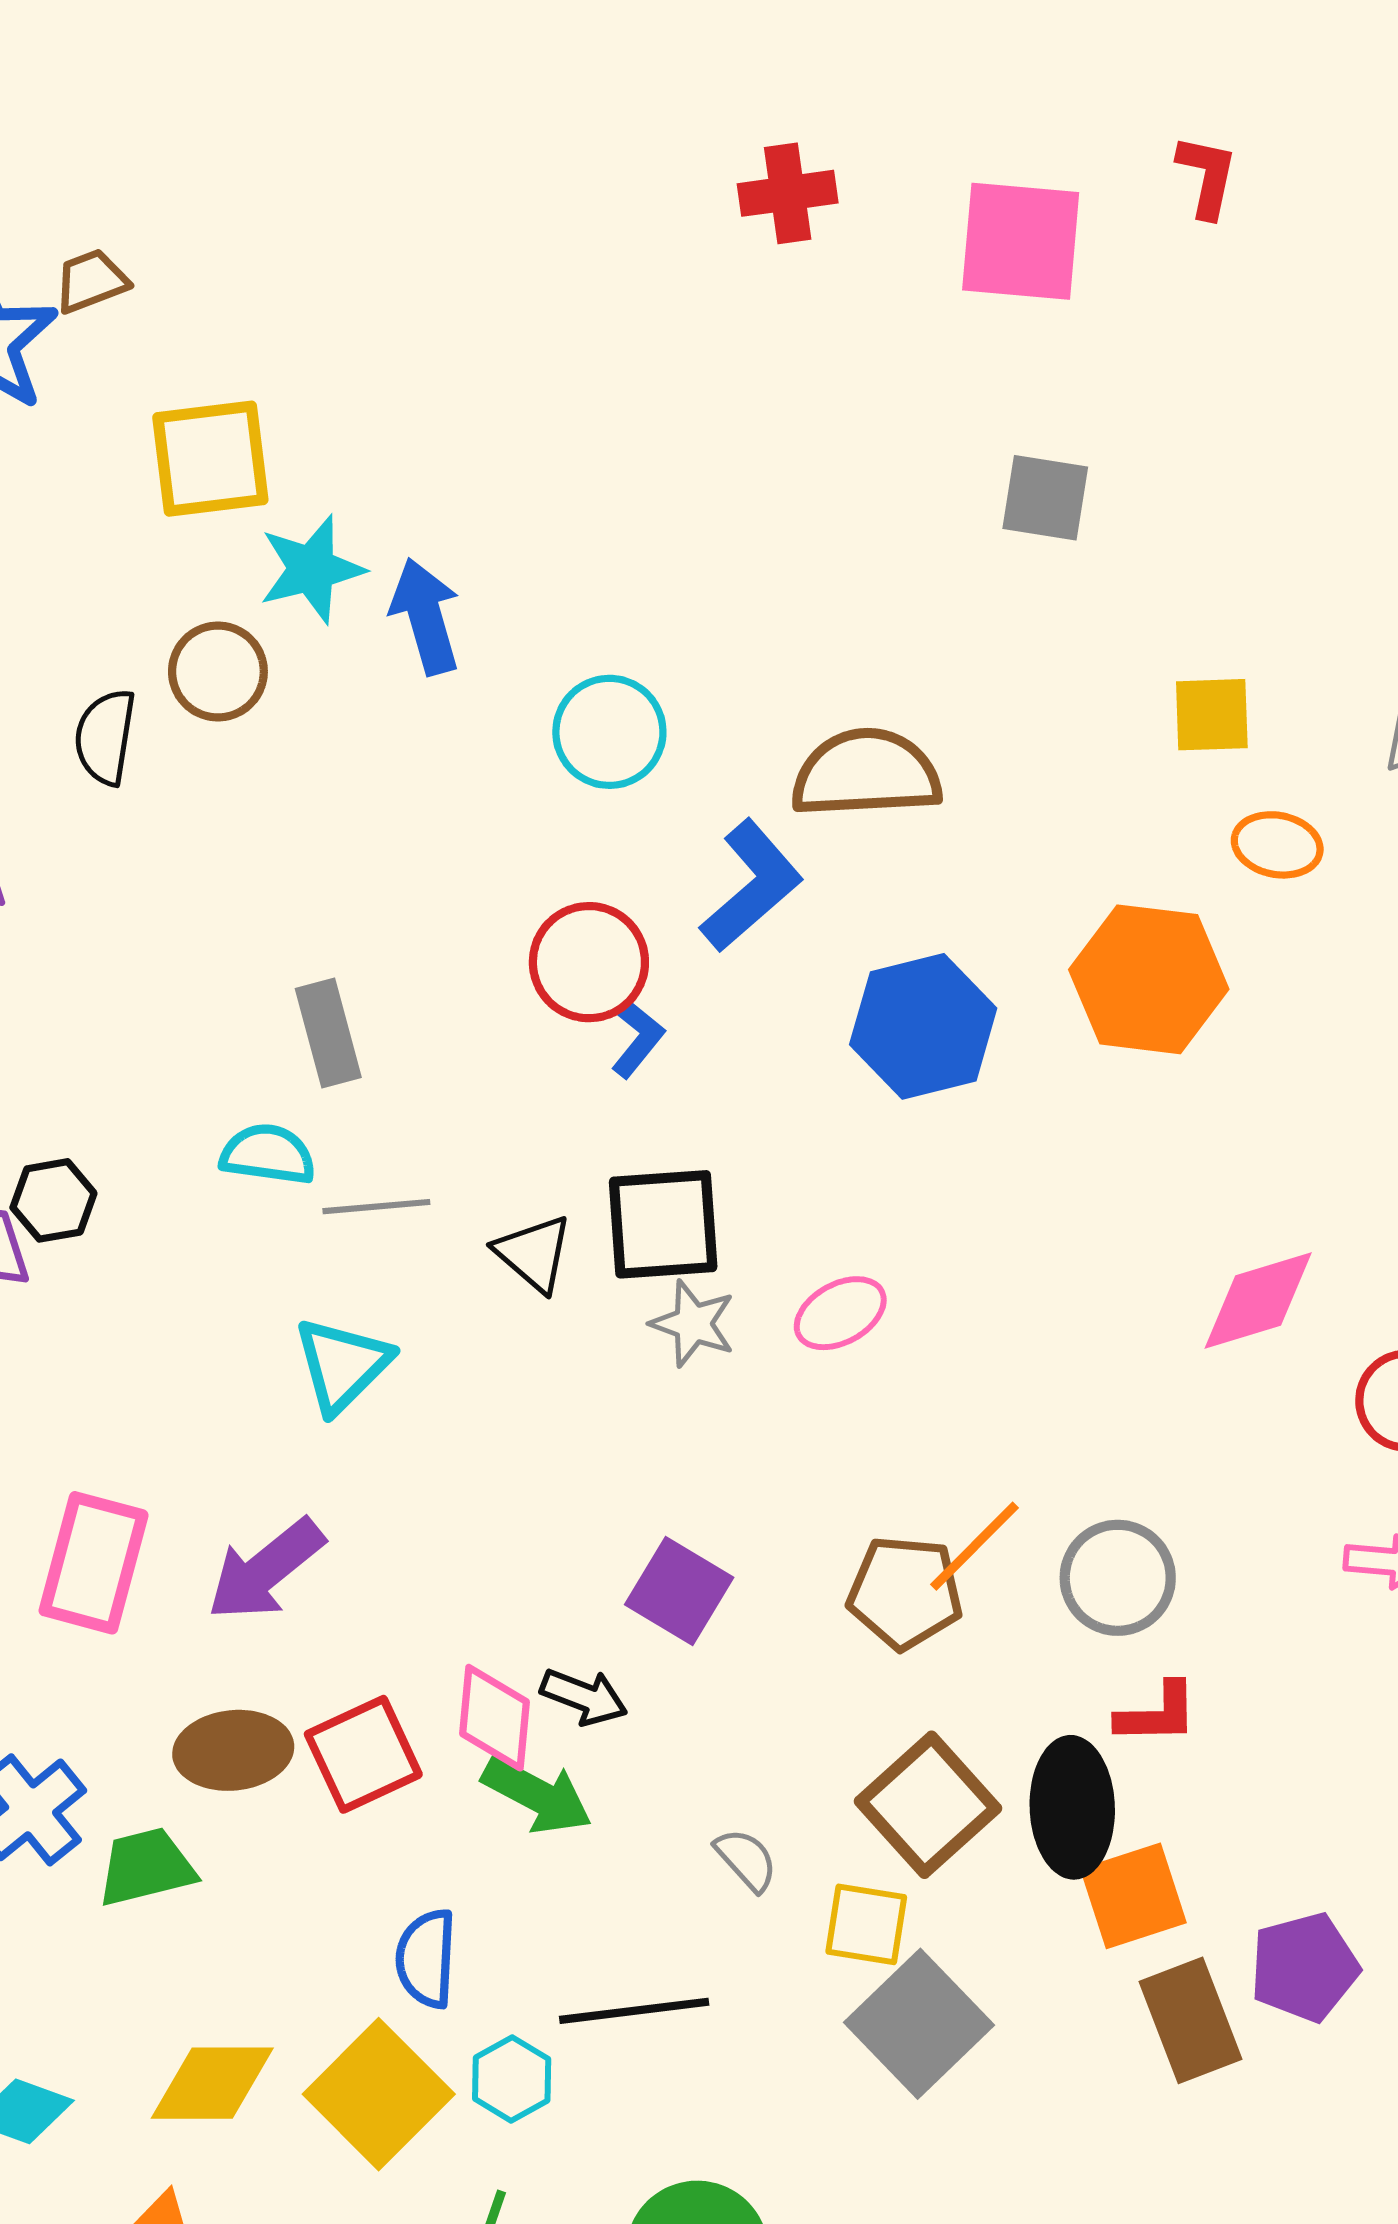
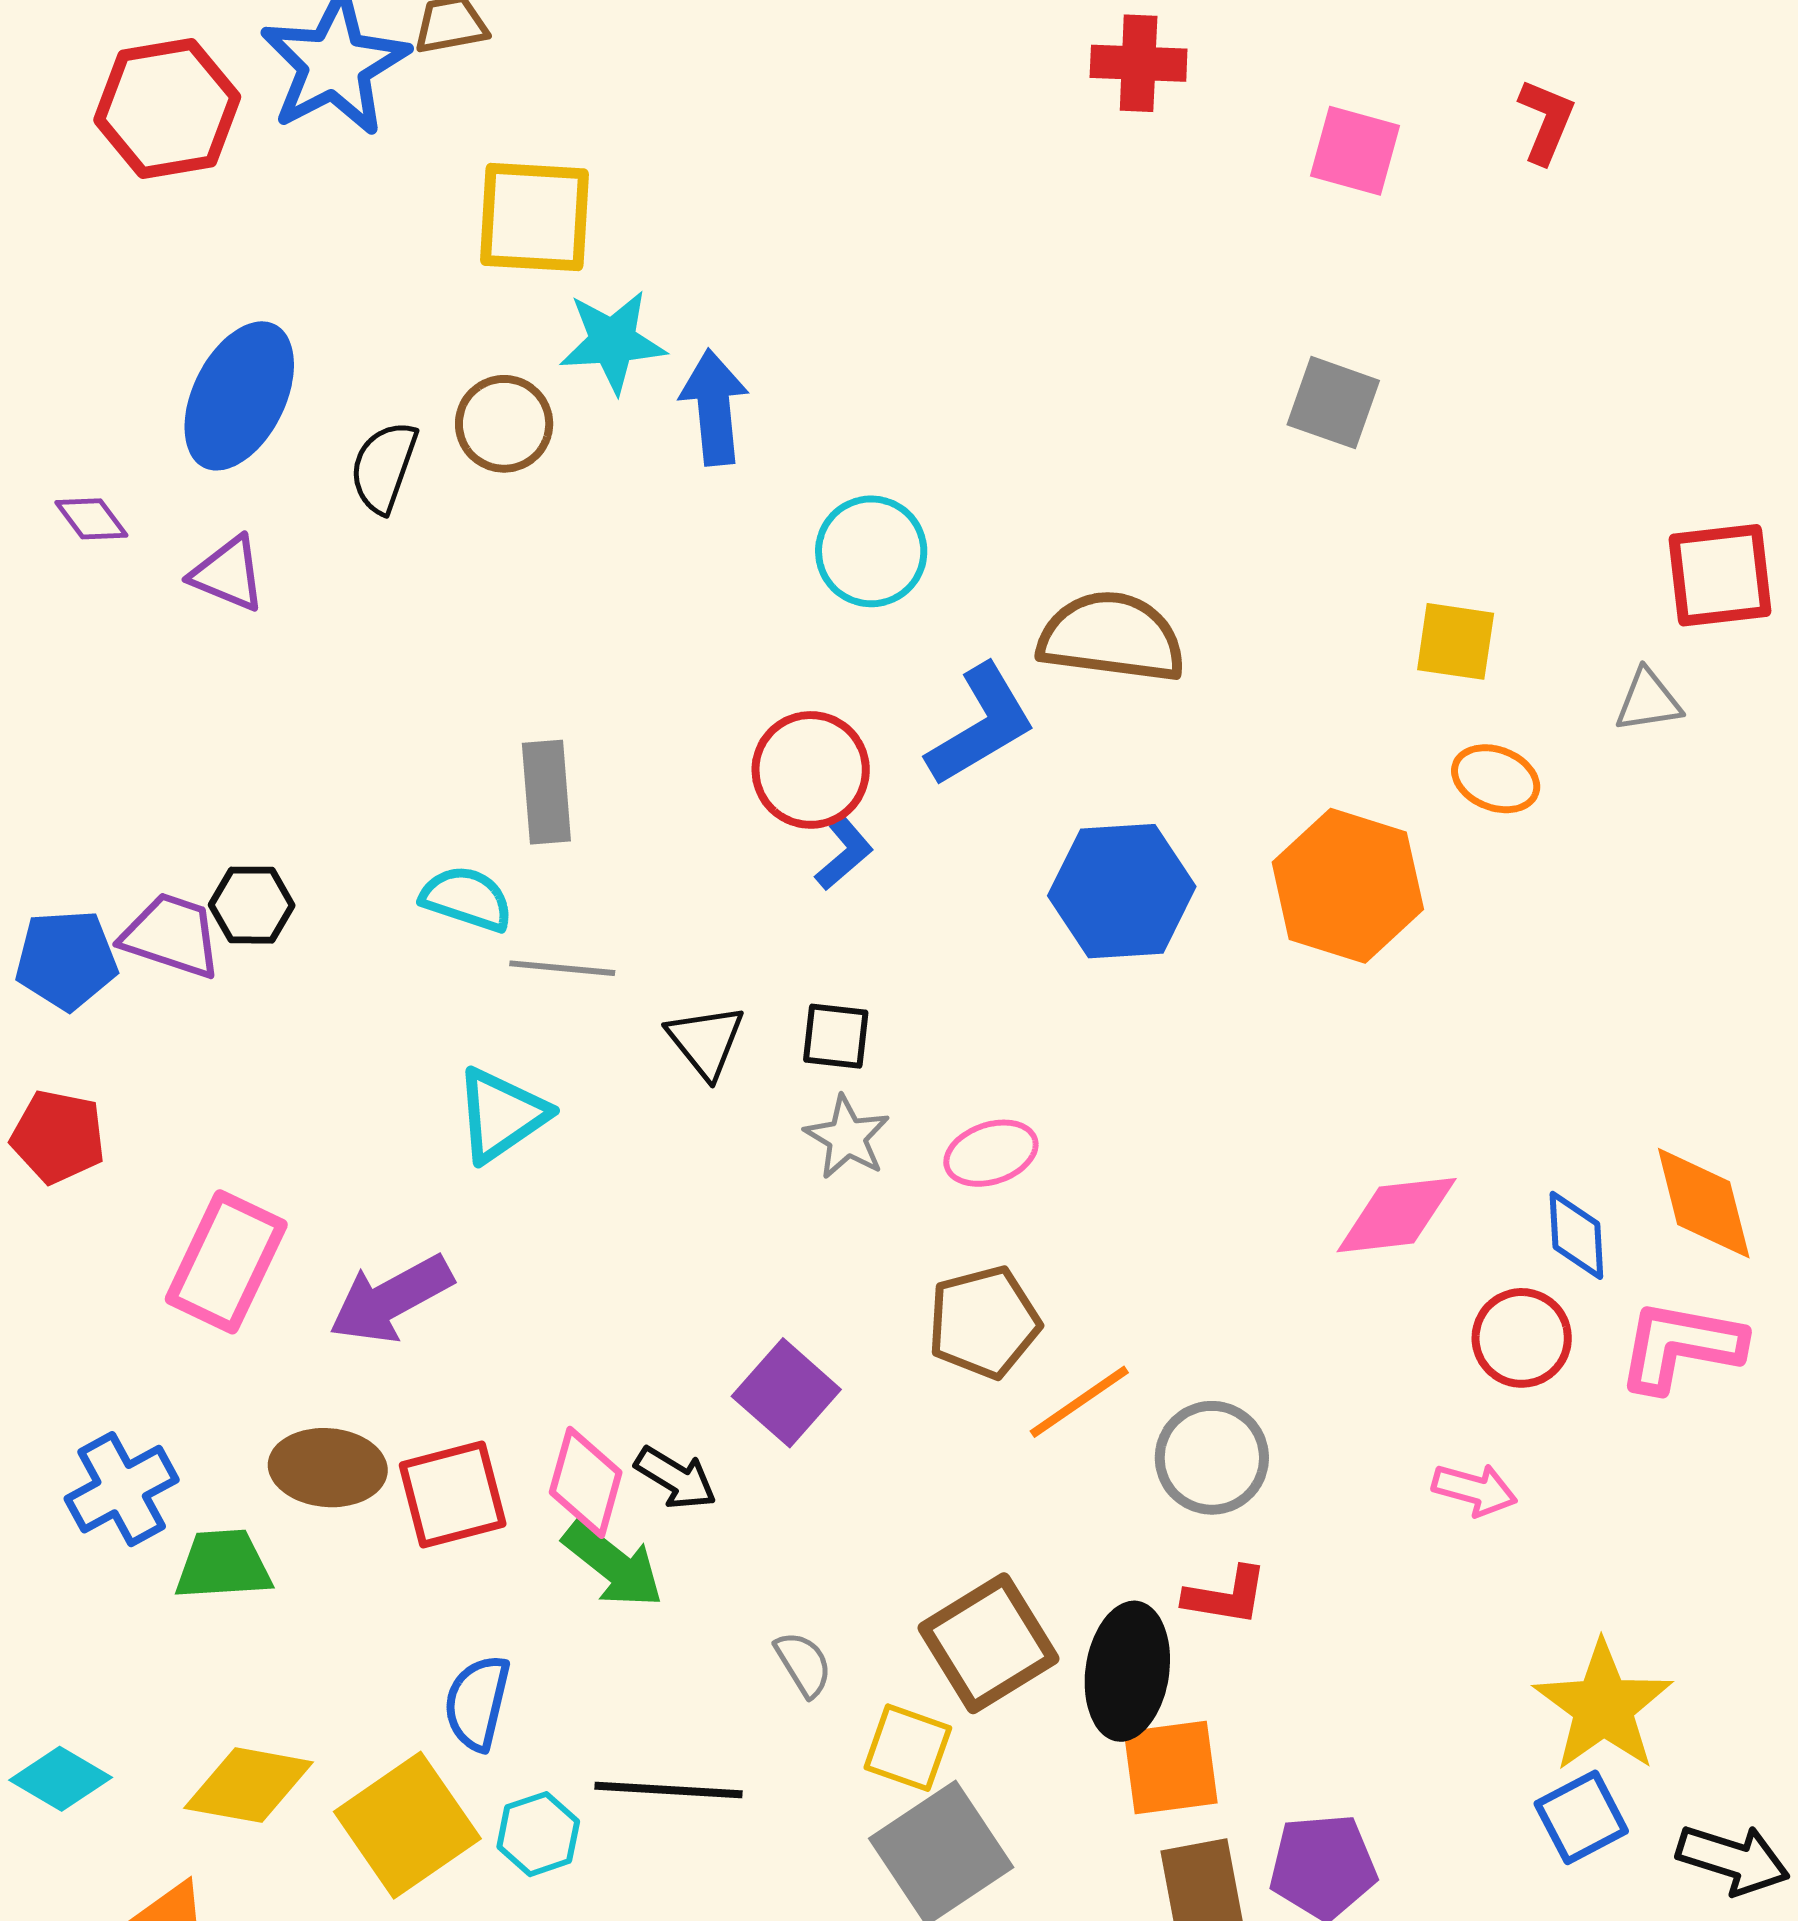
pink square: (1021, 241) -> (1355, 151), size x0.7
black square: (663, 1224) -> (836, 1036), size x0.6
brown pentagon: (905, 1593) -> (984, 1322), moved, turned -30

